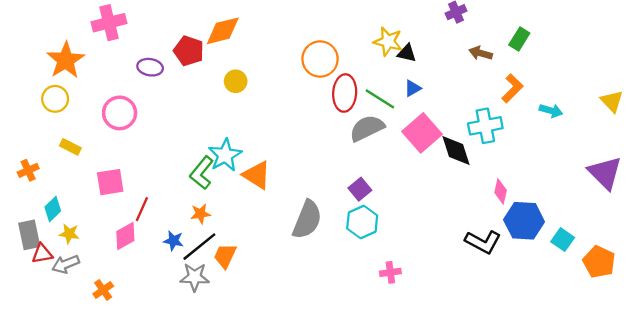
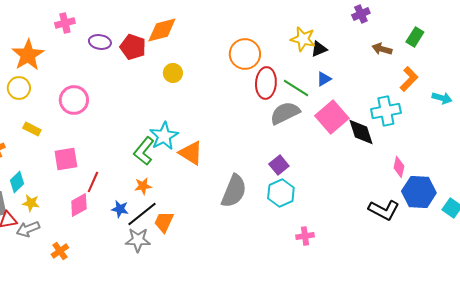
pink cross: (109, 23) -> (65, 23), size x0.7
black triangle: (407, 53) -> (319, 49), turned -36
purple ellipse: (150, 67) -> (100, 42), moved

